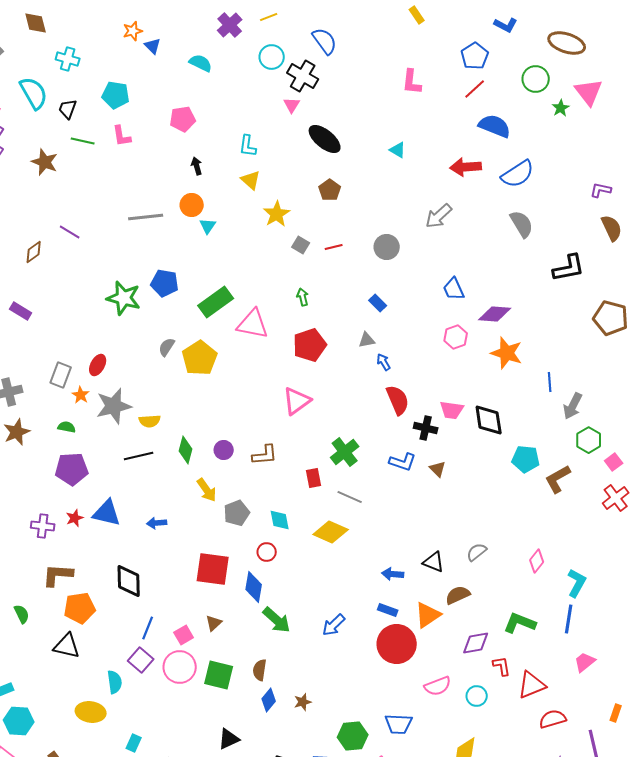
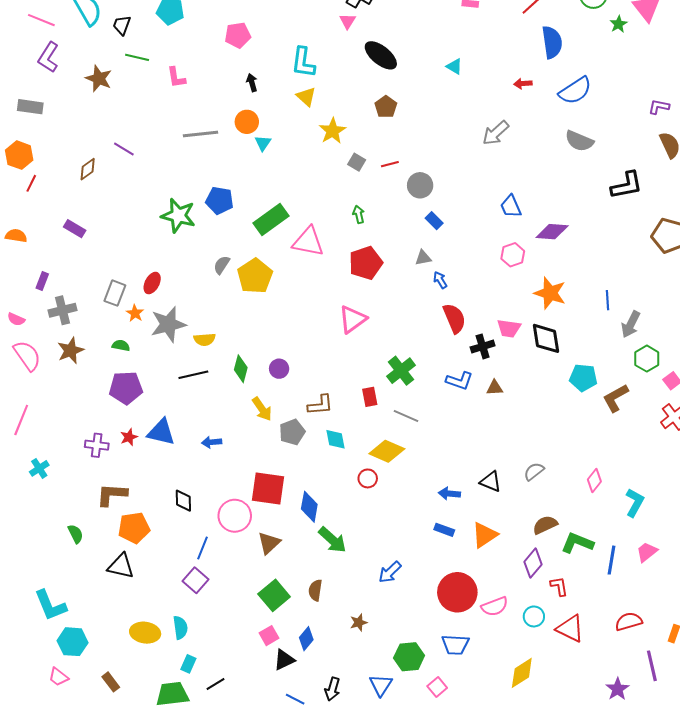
blue semicircle: (495, 126) -> (552, 42), turned 60
pink L-shape: (122, 136) -> (176, 78), moved
cyan L-shape: (248, 146) -> (303, 62), size x1.4
red arrow: (466, 167) -> (523, 84), size x0.6
gray semicircle: (522, 224) -> (579, 141), turned 144
gray circle: (387, 247) -> (420, 185), moved
orange star: (507, 353) -> (550, 293), moved
black cross: (426, 428) -> (483, 346), turned -30
brown L-shape: (265, 455) -> (320, 405), moved
brown triangle: (438, 469) -> (495, 388), turned -48
red circle: (267, 552) -> (368, 478), moved
black diamond: (129, 581) -> (183, 501), size x0.7
brown semicircle: (458, 595) -> (545, 525), moved
blue line: (569, 619) -> (611, 560), moved
brown triangle: (214, 623) -> (269, 543), size x1.4
blue arrow: (334, 625) -> (390, 572), moved
pink square: (184, 635) -> (269, 636), moved
purple diamond: (476, 643) -> (533, 563), turned -40
red circle: (397, 644) -> (457, 592), moved
pink trapezoid: (585, 662) -> (647, 552), moved
pink circle: (180, 667) -> (235, 516), moved
green square: (219, 675) -> (274, 595), turned 36
cyan semicircle: (115, 682) -> (180, 628), moved
red triangle: (532, 685) -> (570, 629), moved, turned 48
blue diamond: (269, 700) -> (306, 639), moved
red semicircle: (553, 719) -> (629, 622), moved

